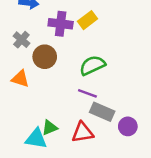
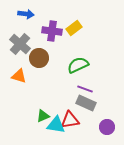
gray cross: (21, 40) -> (20, 44), size x1.5
purple line: (87, 93) -> (85, 89), moved
purple circle: (128, 126) -> (107, 127), moved
cyan triangle: (36, 139) -> (56, 125), moved

